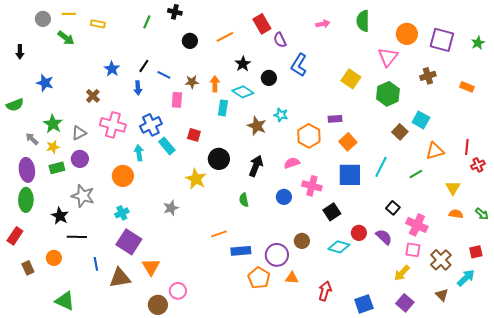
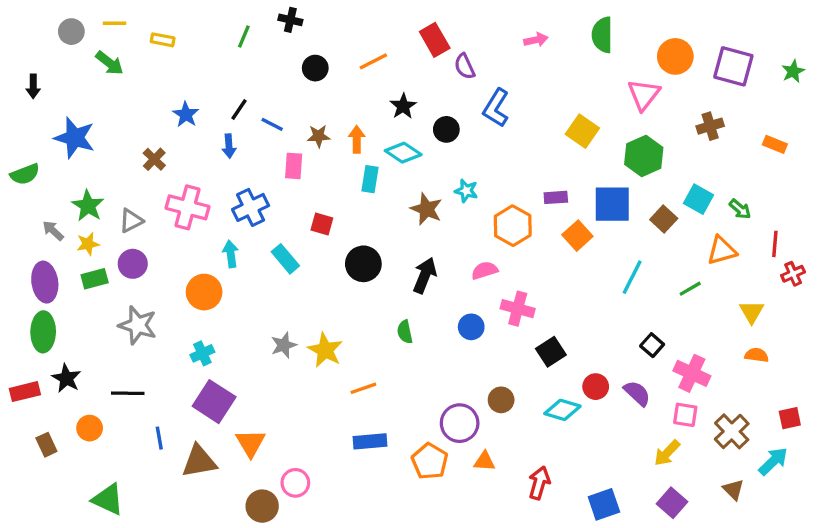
blue star: (45, 83) -> (75, 138), size x1.4
cyan rectangle: (167, 146) -> (285, 259), moved
blue square: (350, 175) -> (612, 204), moved
yellow star: (196, 179) -> (325, 350), moved
green arrow: (482, 214) -> (740, 209), moved
black star: (60, 216) -> (66, 378), moved
red rectangle: (15, 236) -> (25, 392), turned 42
blue rectangle: (241, 251) -> (370, 441), moved

